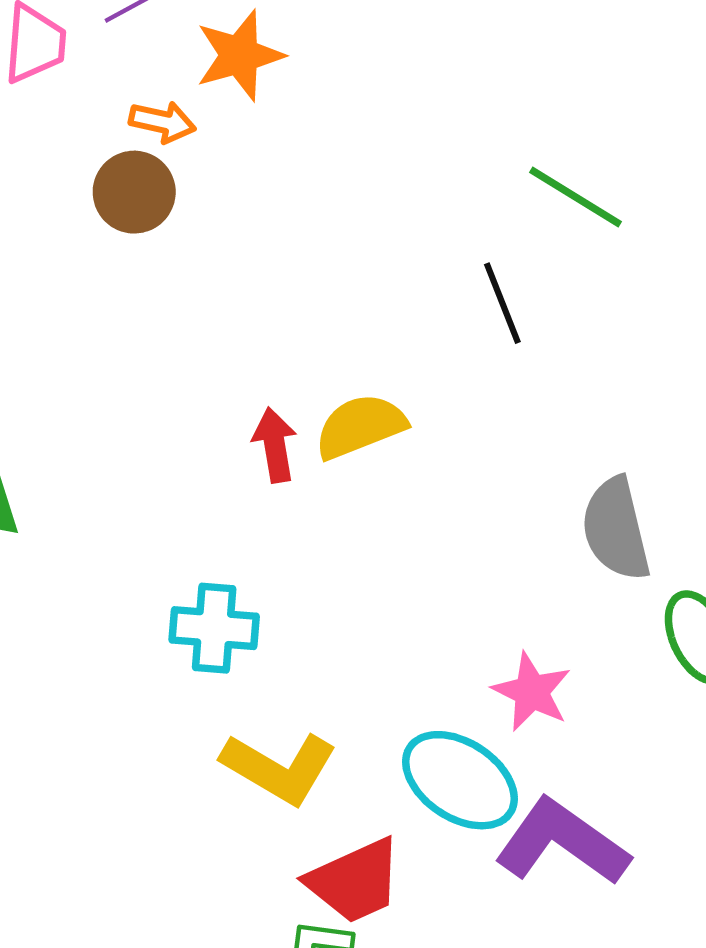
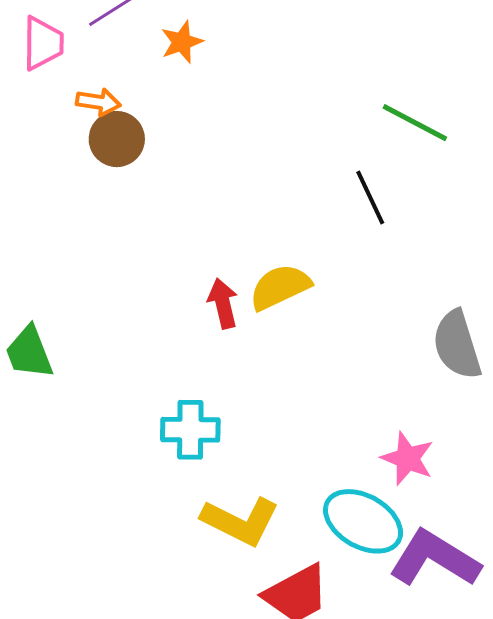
orange star: (240, 55) -> (182, 42), size x0.7
orange arrow: (162, 122) -> (98, 102), moved

